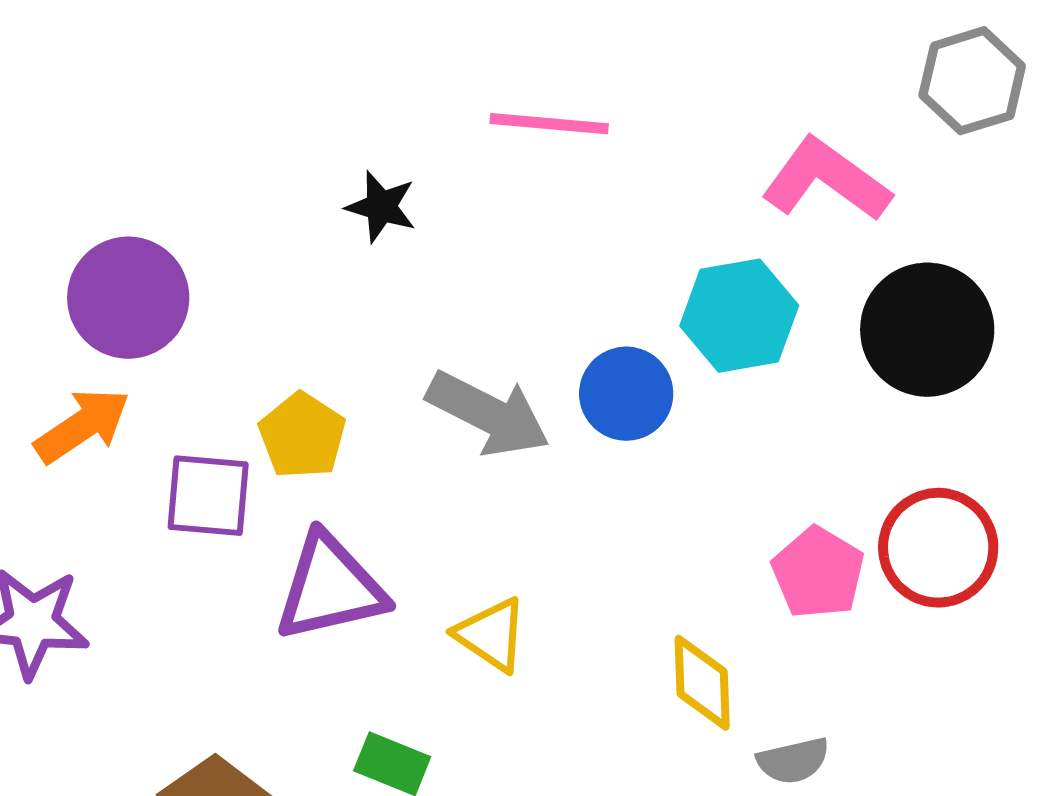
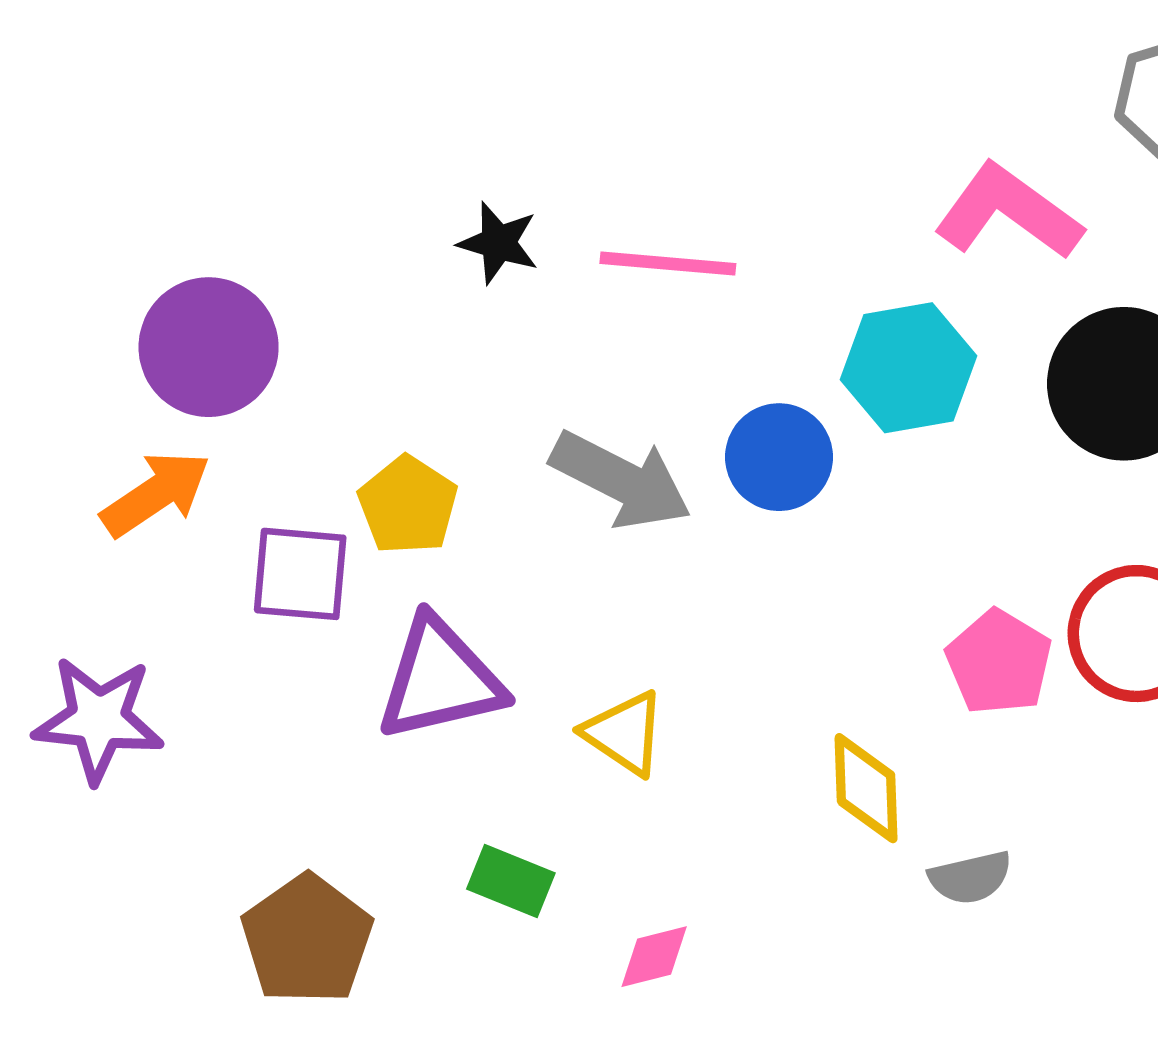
pink line: (549, 124) -> (668, 263), moved

